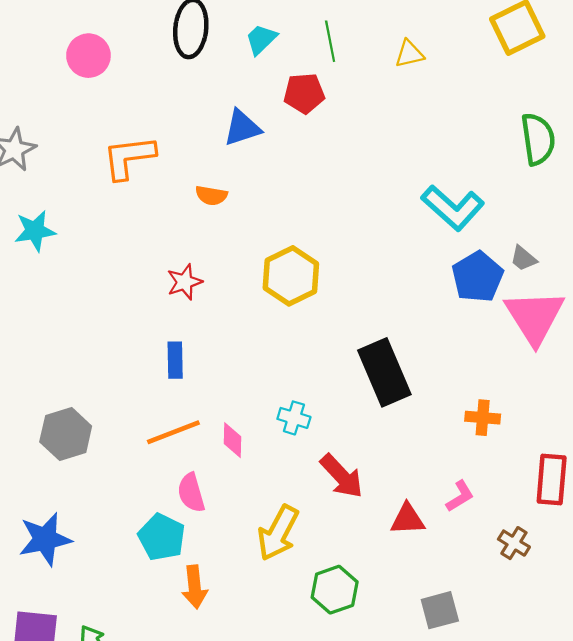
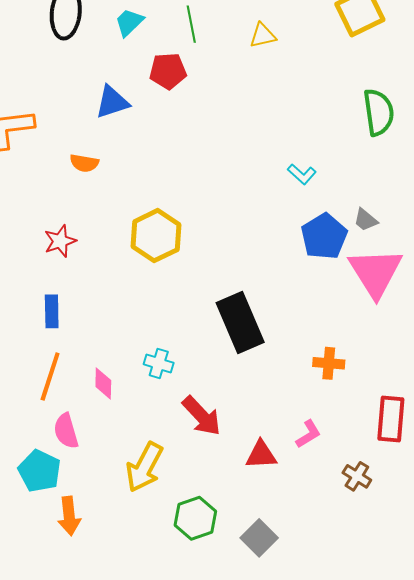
cyan L-shape: (453, 208) -> (302, 174), size x0.5
orange line: (173, 432) -> (50, 377), turned -51
gray square: (440, 610) -> (259, 538), moved, turned -30

